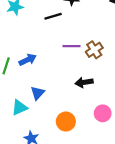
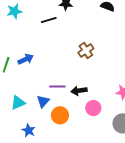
purple line: (71, 46) -> (57, 86), moved
black arrow: (84, 82) -> (79, 91), moved
blue triangle: (38, 93) -> (43, 101), moved

